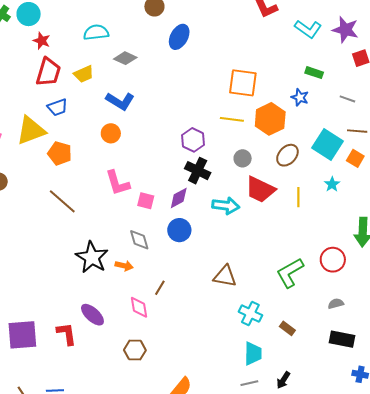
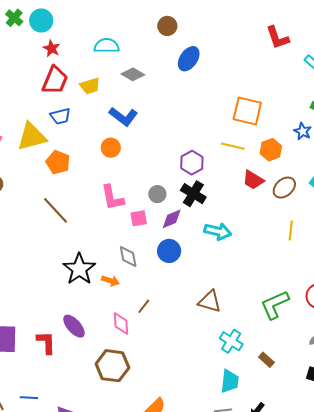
orange hexagon: (270, 119) -> (271, 150), size x0.7
gray circle: (243, 158) -> (157, 194), moved
red trapezoid: (260, 190) -> (253, 180), moved, size x0.7
pink square: (146, 201) -> (139, 218), turned -30
brown hexagon: (135, 350) -> (112, 366), size x1.5

